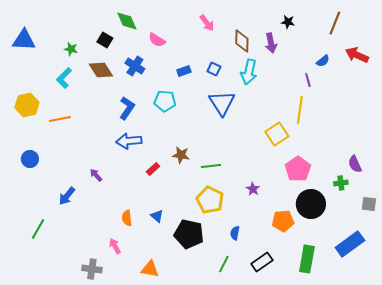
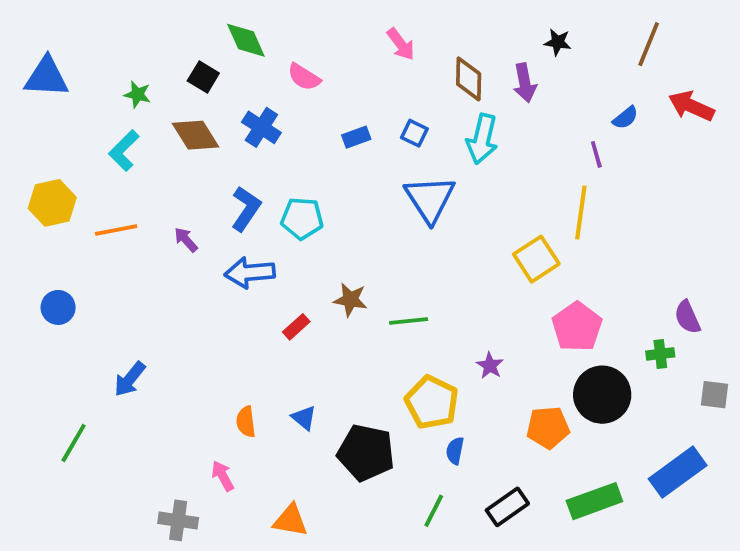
cyan pentagon: (165, 101) -> (302, 218), moved
purple arrow: (96, 175) -> (186, 240), moved
yellow pentagon: (210, 200) -> (432, 402), moved
green rectangle: (307, 259) -> (594, 501), turned 60

